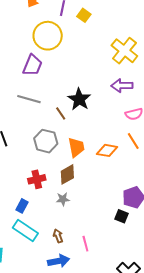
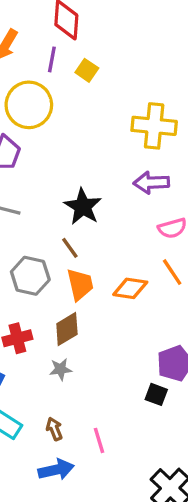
yellow cross: (124, 51) -> (154, 126), turned -32
brown line: (61, 113) -> (70, 248), moved

